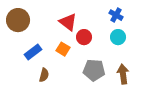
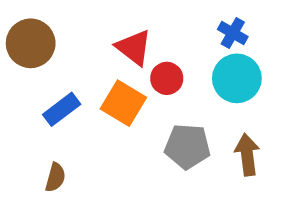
cyan circle: (118, 37) -> (237, 78), size x1.5
orange square: (63, 49) -> (123, 103), size x1.5
brown semicircle: (44, 75) -> (55, 177), moved

